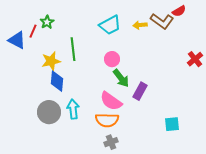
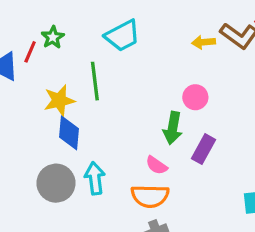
cyan trapezoid: (110, 25) -> (122, 36), moved
pink circle: (112, 59) -> (195, 97), moved
green arrow: (121, 78) -> (173, 128), turned 48
pink semicircle: (111, 101) -> (156, 165), size x0.6

